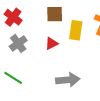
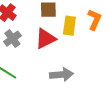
red triangle: (52, 43) -> (45, 39), size x1.6

